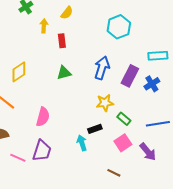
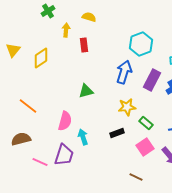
yellow semicircle: (67, 13) -> (89, 17), turned -112
cyan hexagon: (119, 27) -> (141, 44), moved
yellow diamond: (19, 72) -> (41, 58), moved
green triangle: (64, 73) -> (86, 91), moved
cyan arrow: (82, 143) -> (83, 137), moved

